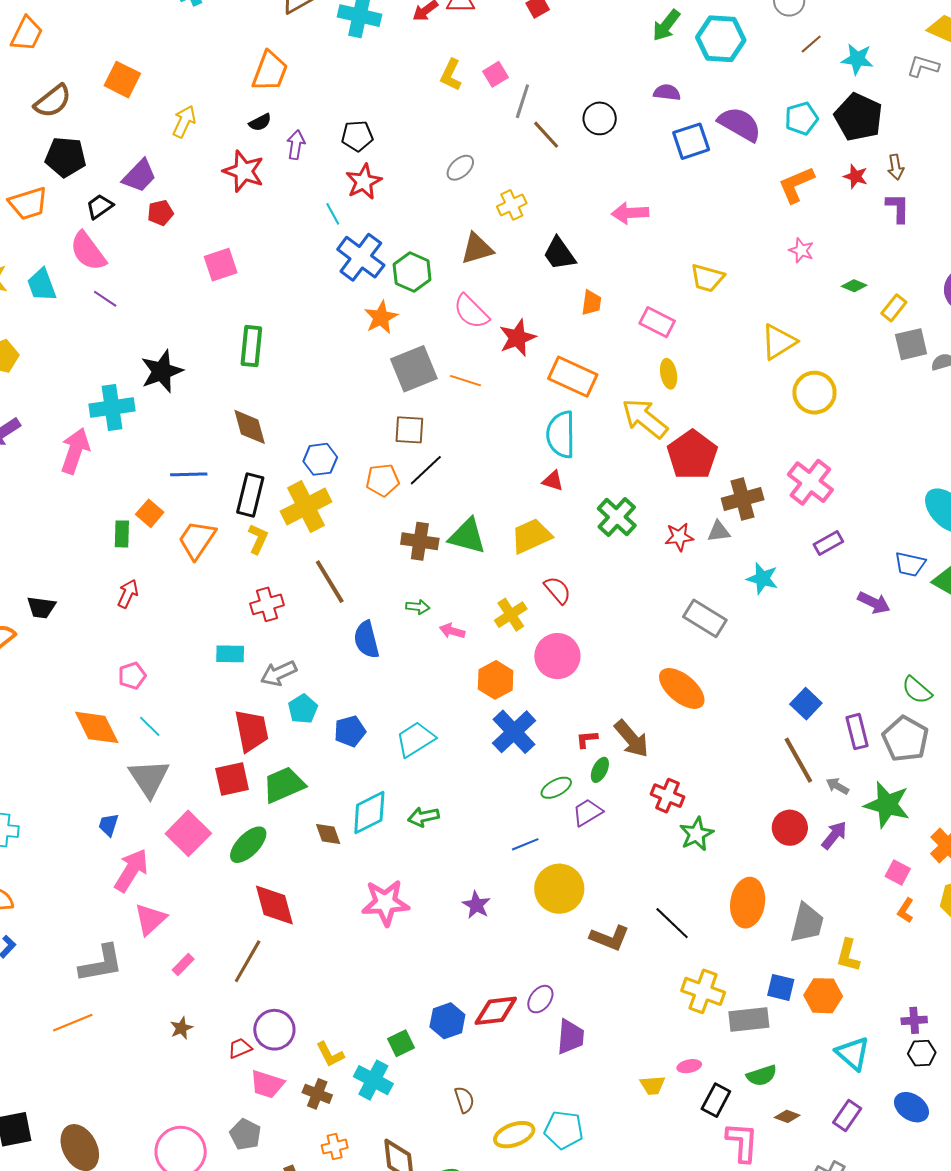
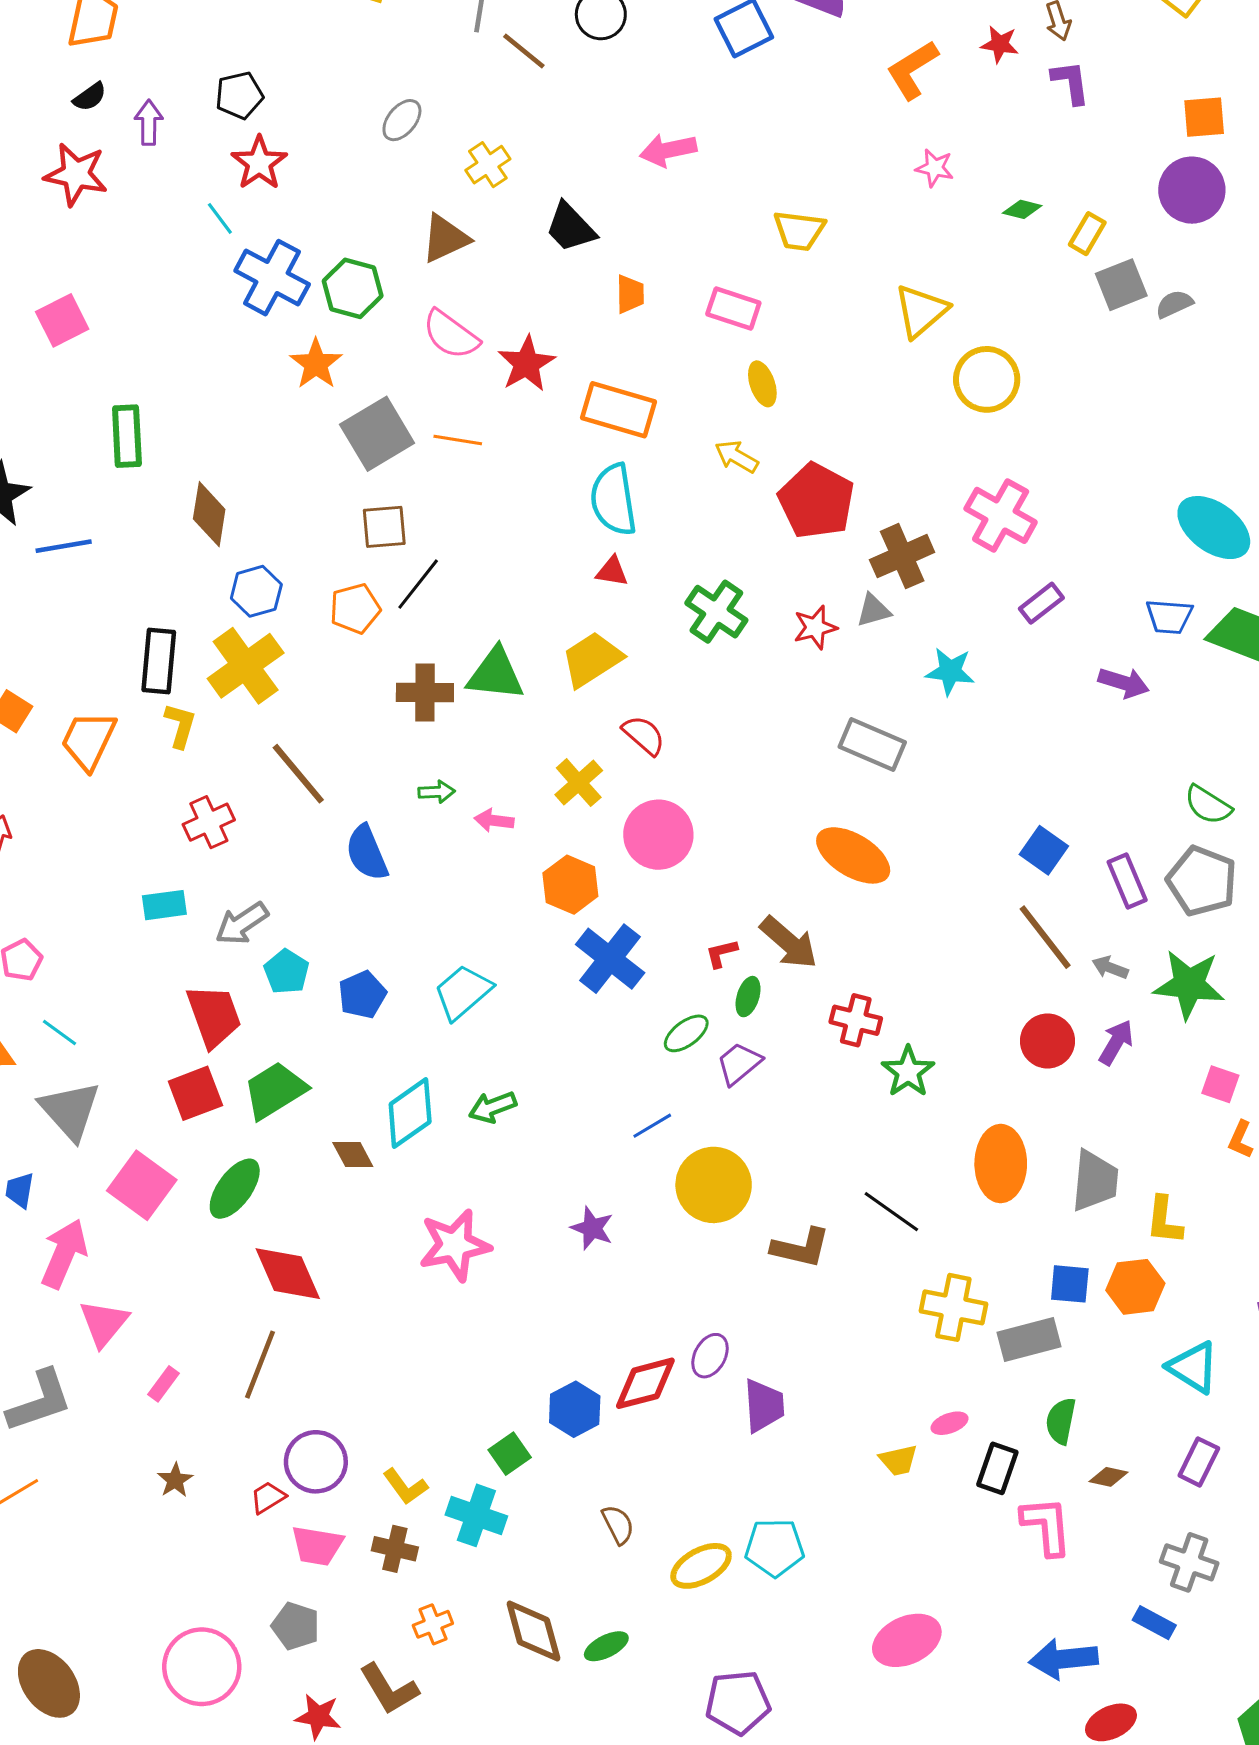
yellow arrow: (645, 418) -> (736, 457), size x0.6
brown diamond: (250, 427) -> (209, 514), moved, turned 33
blue line: (189, 474) -> (64, 546), moved
green semicircle: (762, 1075) -> (1061, 1421), turned 128

